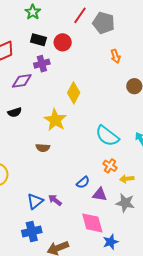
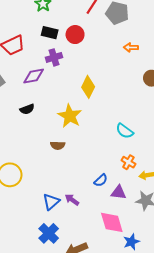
orange arrow: (116, 56) -> (131, 47), turned 112
cyan semicircle: (107, 136) -> (125, 131), size x0.7
blue cross: (32, 232) -> (49, 233), turned -30

